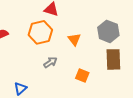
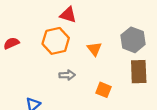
gray arrow: (50, 62) -> (67, 75), turned 32

